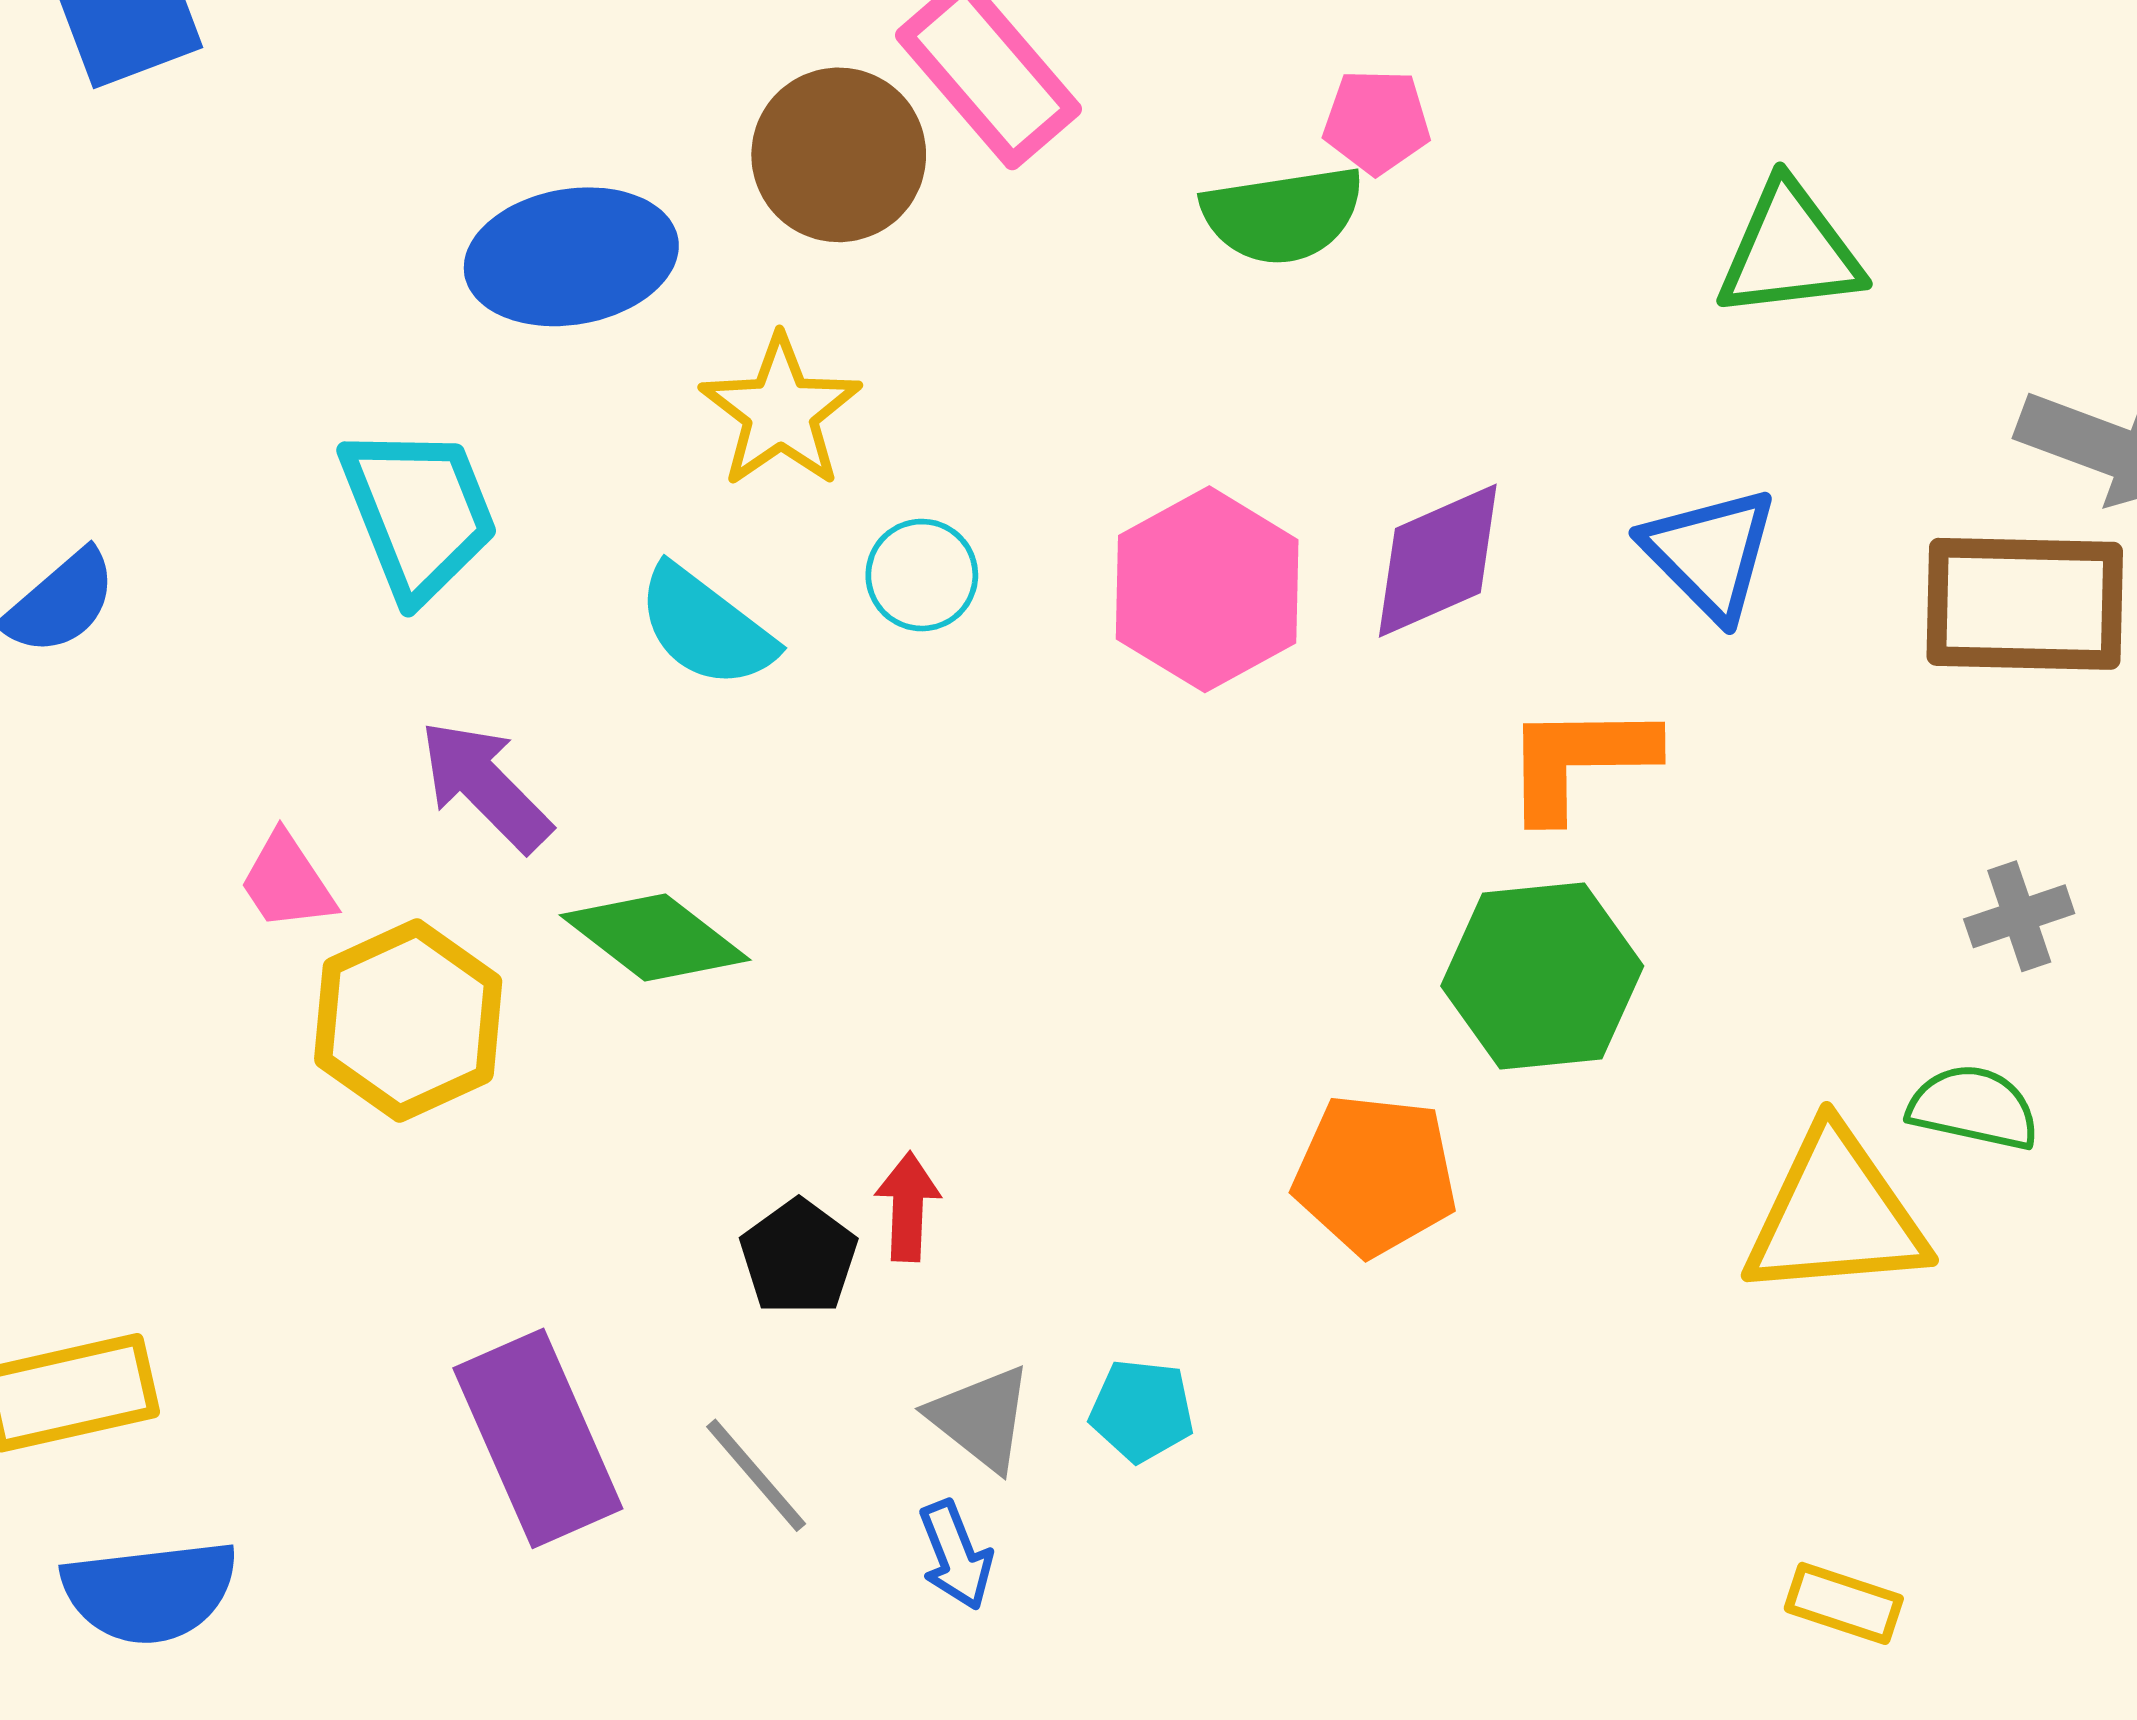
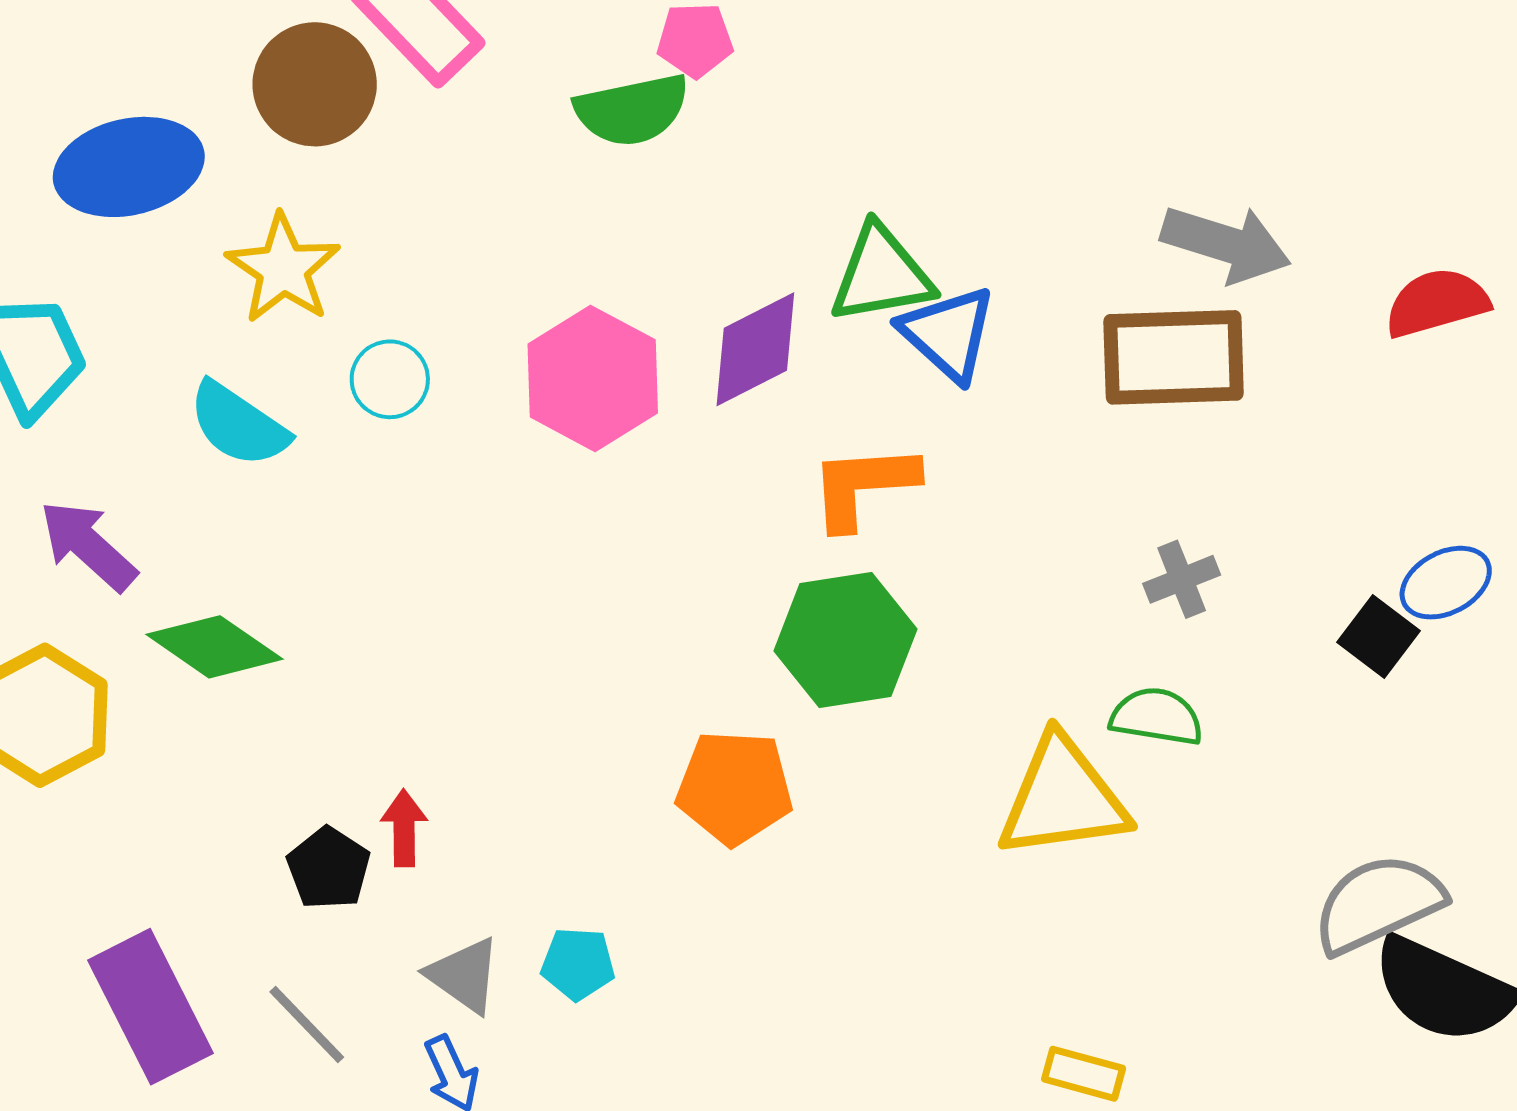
green triangle: (1790, 251) -> (881, 274), moved

